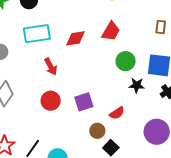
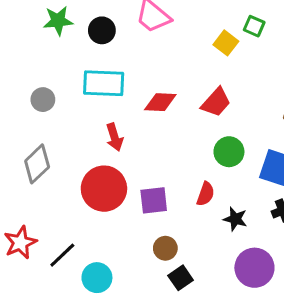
black star: (137, 85) -> (235, 219), moved
red circle: (51, 101) -> (104, 189), size x1.5
red semicircle: (117, 113) -> (206, 194), moved, turned -49

